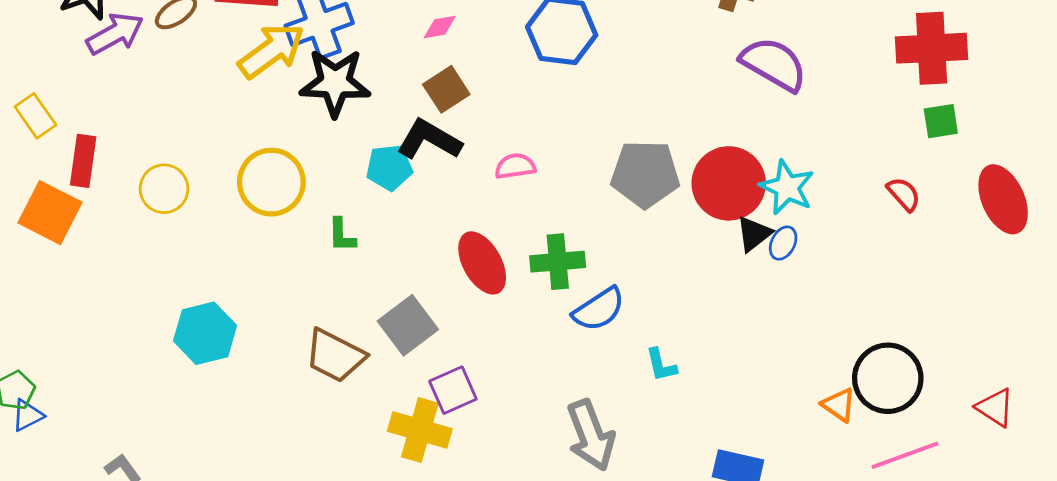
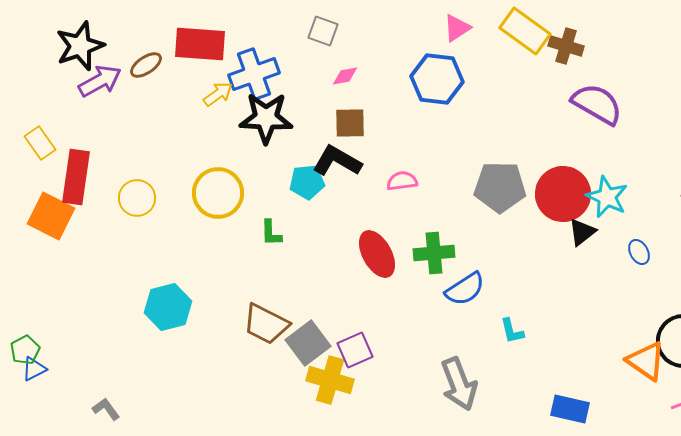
yellow arrow: (271, 51) -> (218, 94), size x0.6
brown square: (446, 89) -> (350, 123), turned 32
red rectangle: (83, 161) -> (76, 177), size x1.4
blue ellipse: (783, 243) -> (639, 252), moved, turned -55
gray square: (408, 325) -> (308, 343), moved
orange triangle: (839, 405) -> (646, 361), size x1.5

